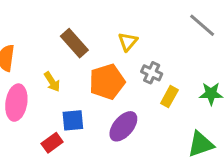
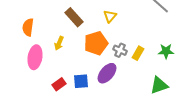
gray cross: (152, 73) -> (120, 50), moved
yellow arrow: (52, 82) -> (59, 43), turned 56
blue square: (73, 120) -> (81, 81), moved

